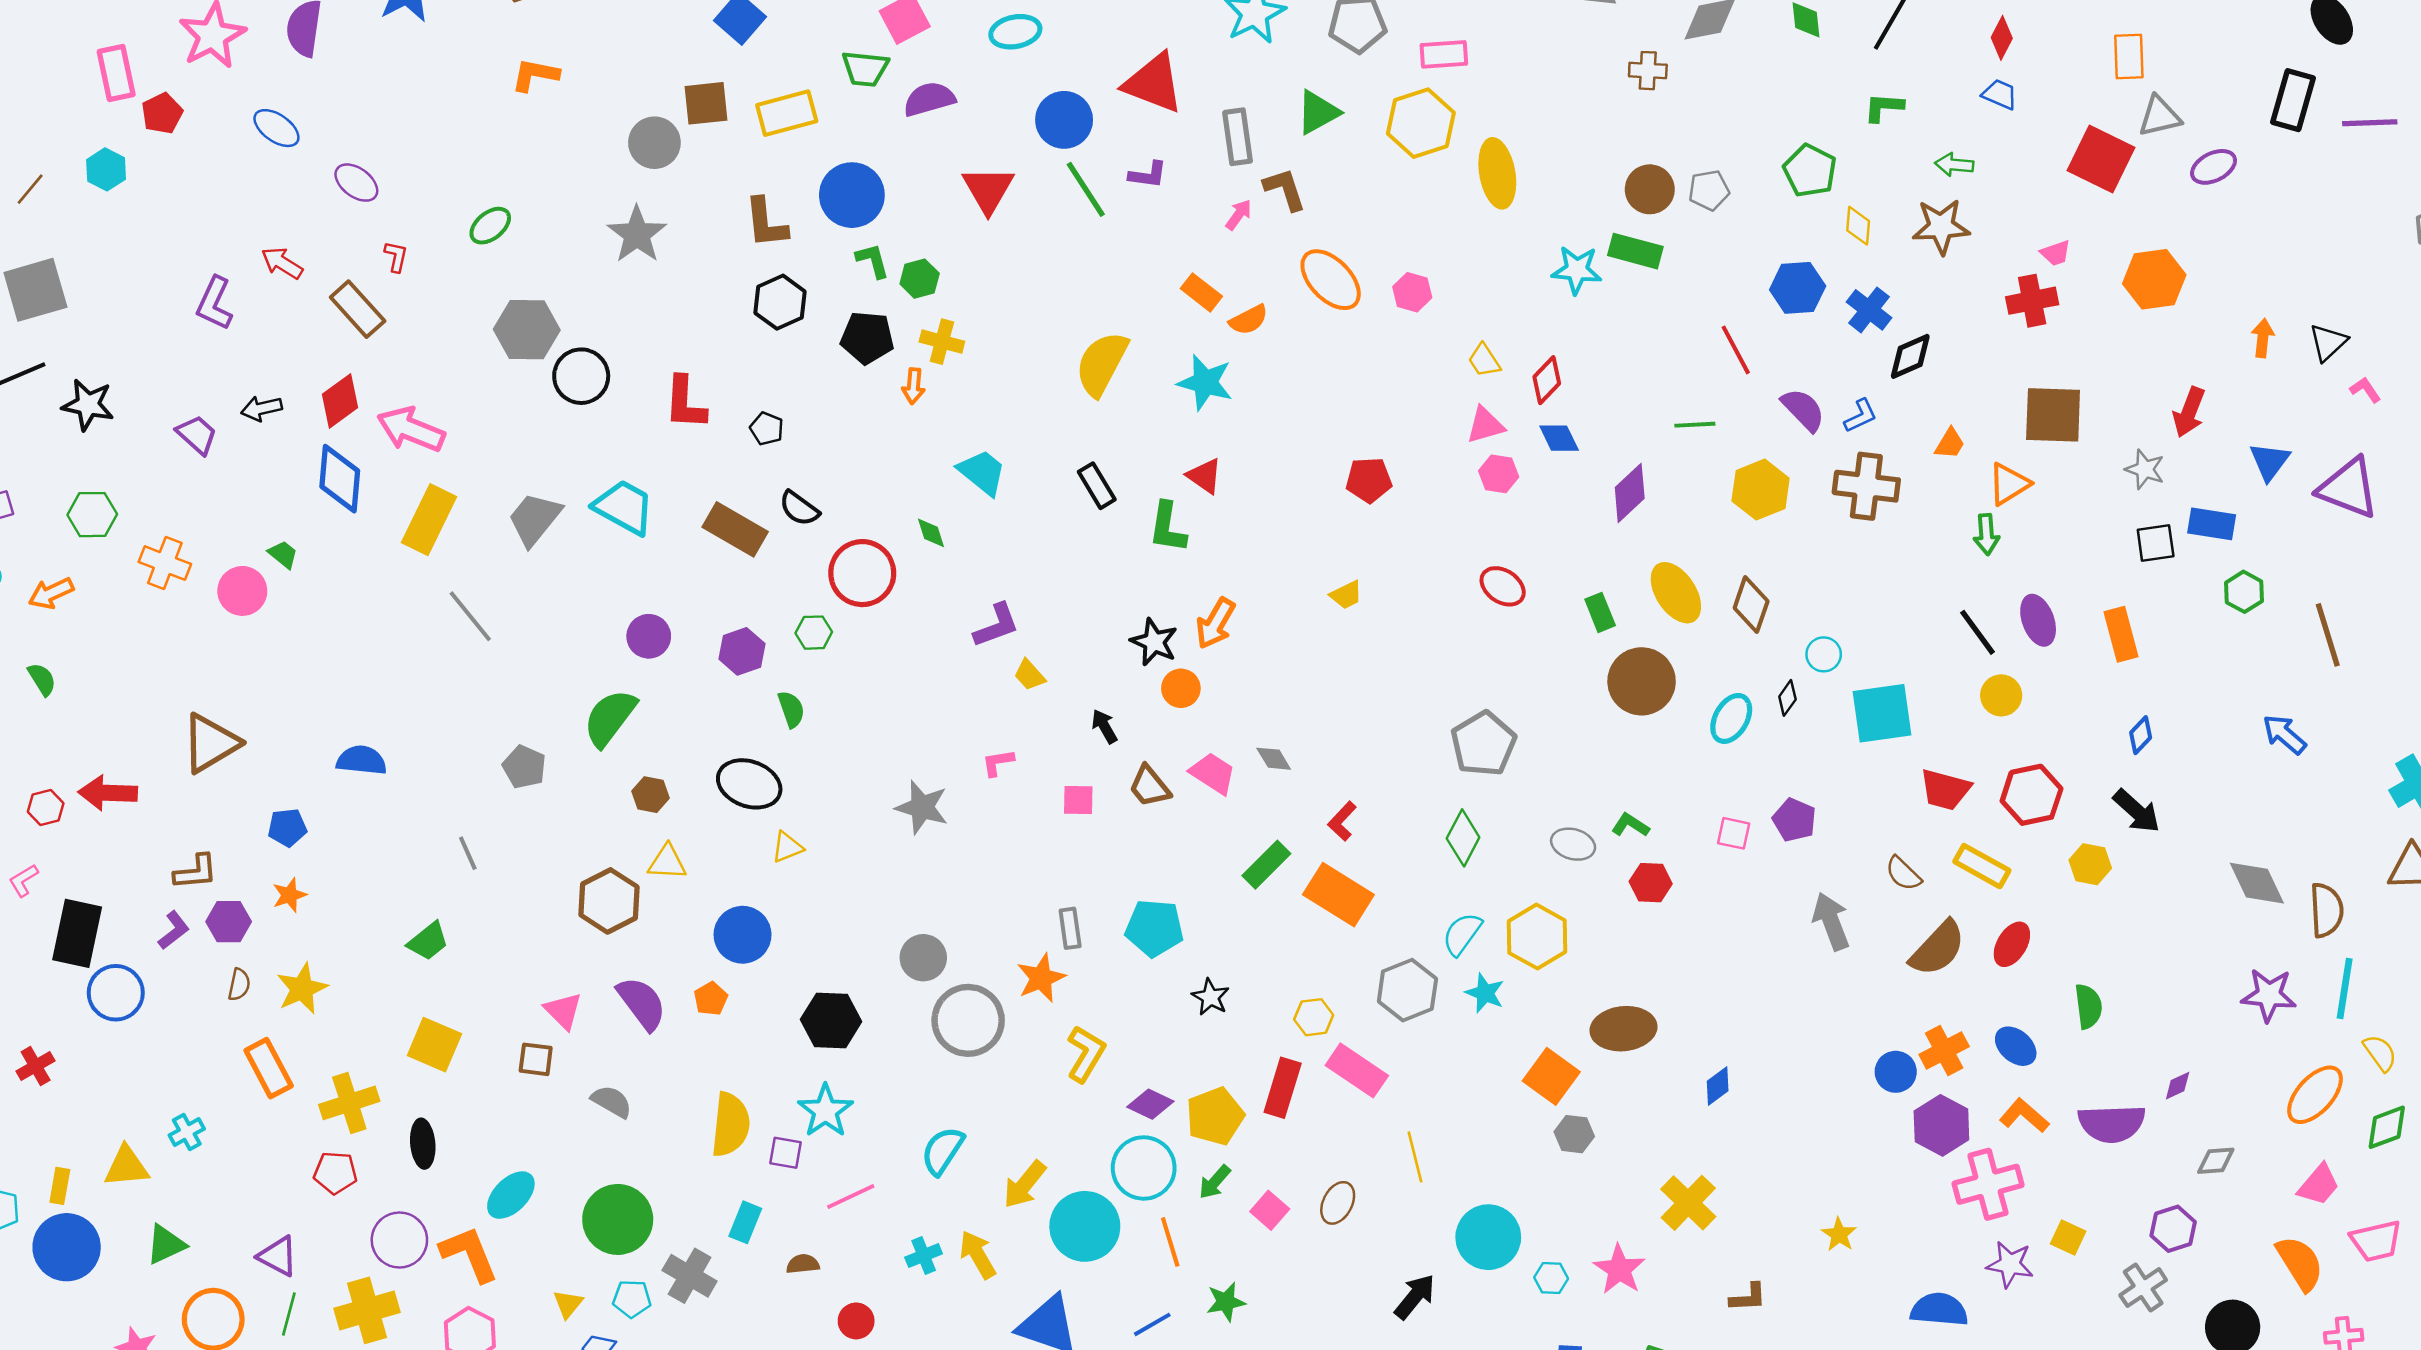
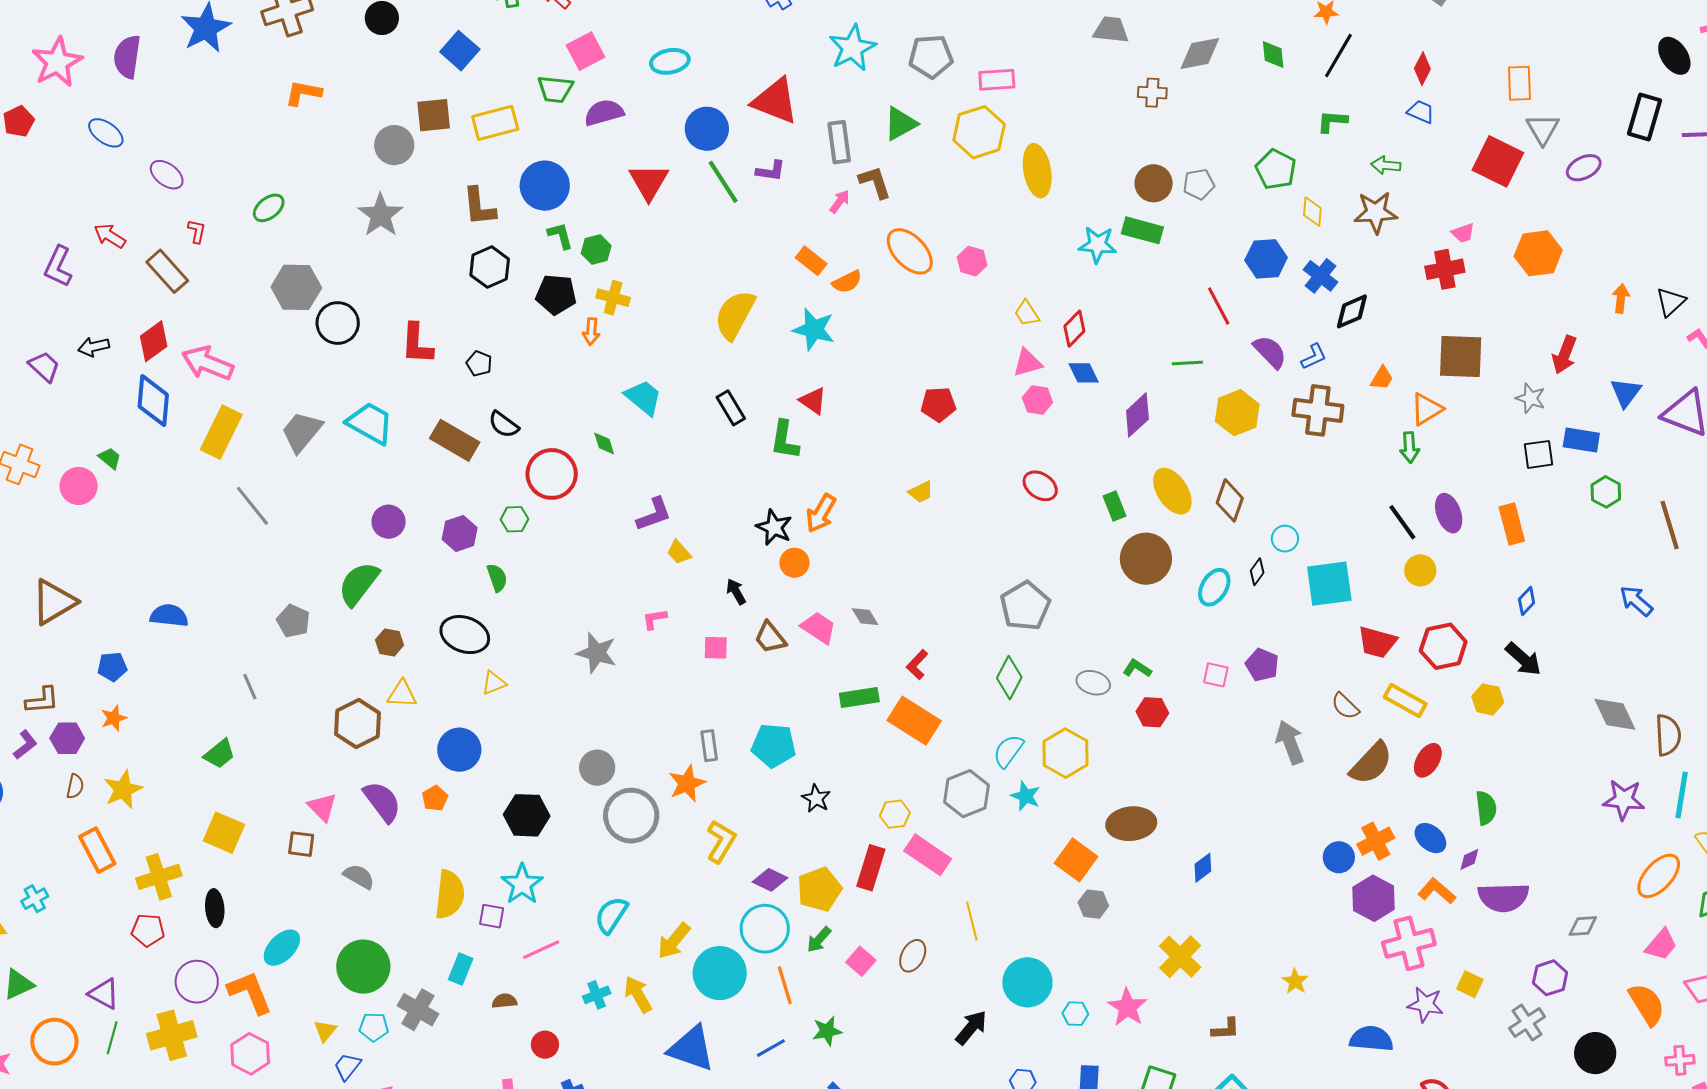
gray triangle: (2160, 116) -> (1543, 129), turned -48
green rectangle: (1266, 865) -> (859, 698), turned 36
purple diamond: (2178, 1086) -> (1469, 859), moved

